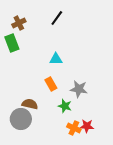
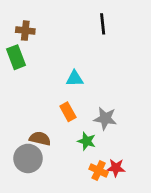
black line: (57, 18) -> (103, 24), moved, turned -42
brown cross: (19, 23) -> (25, 31), turned 32

